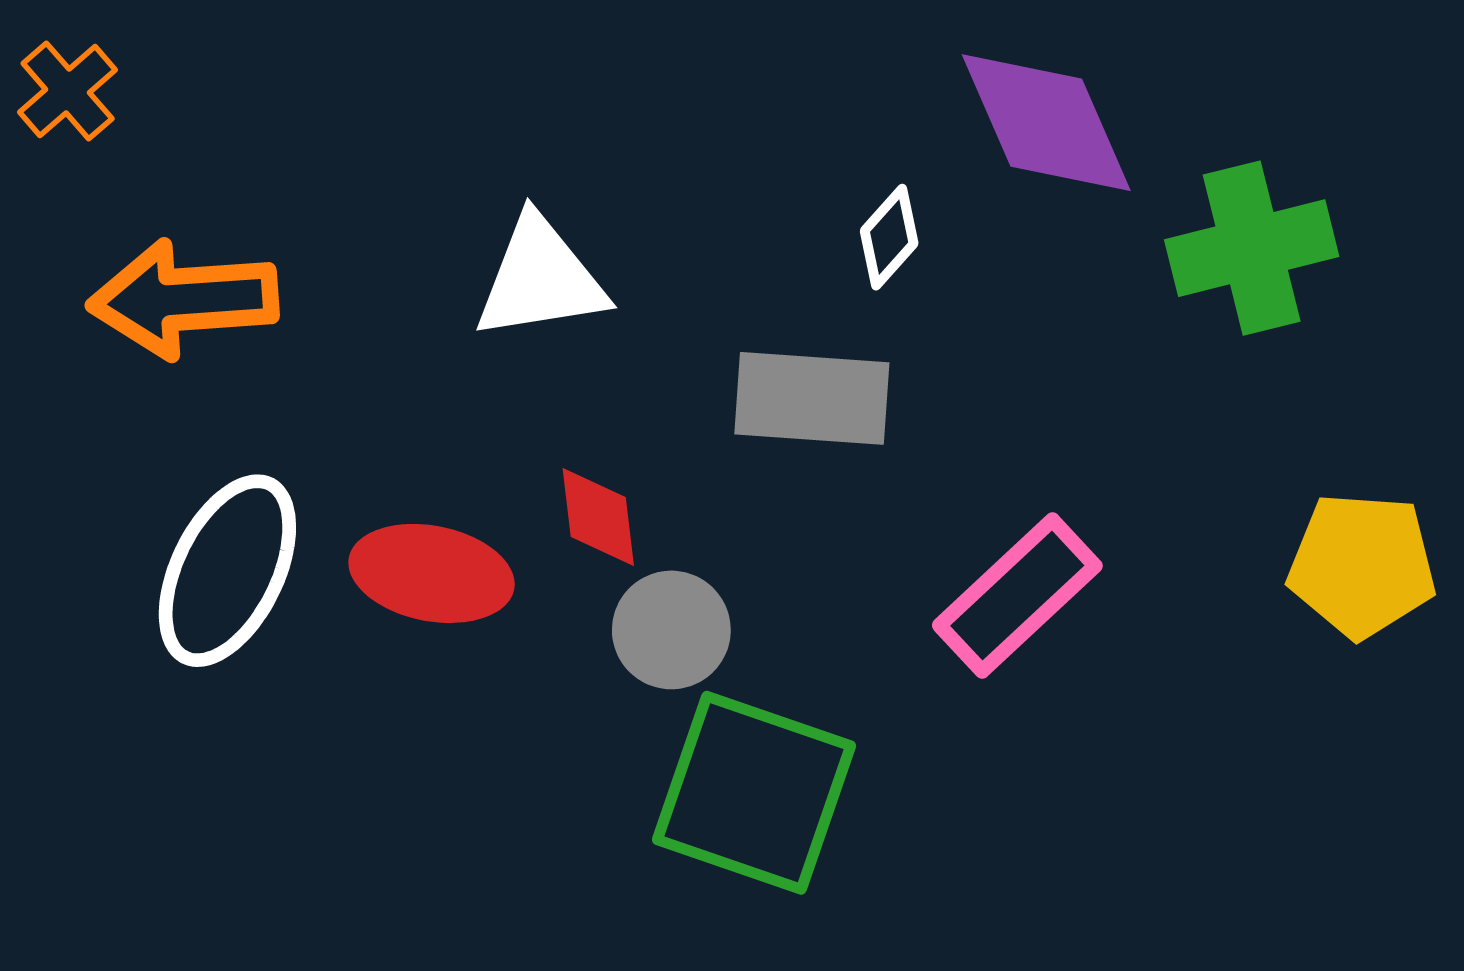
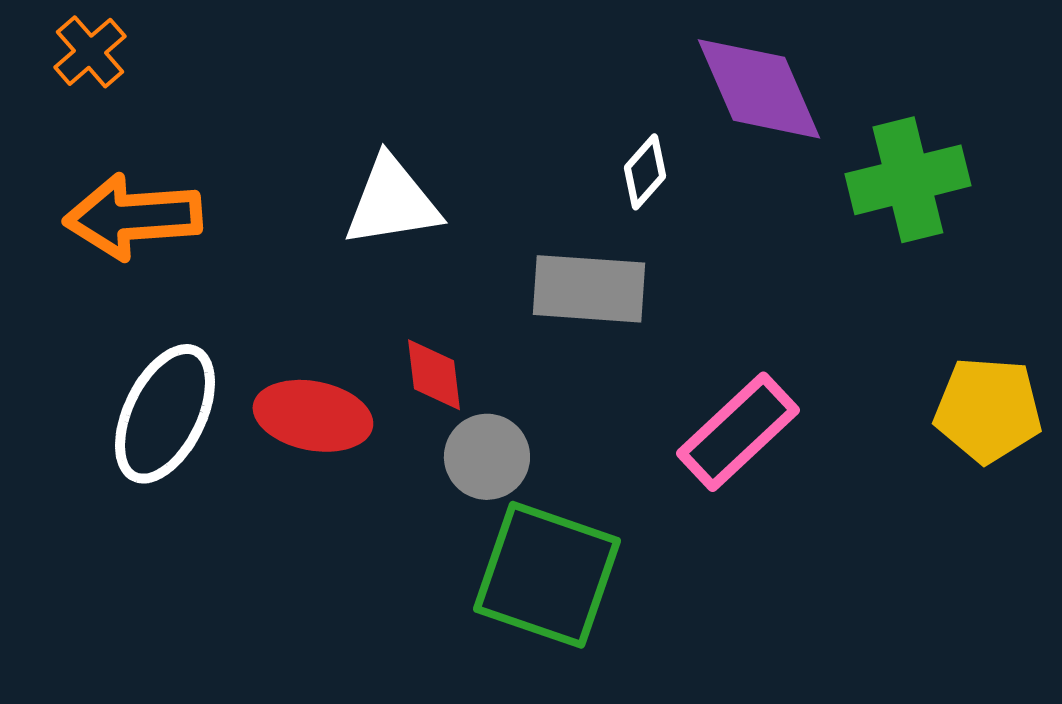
orange cross: (68, 91) -> (90, 52), moved

